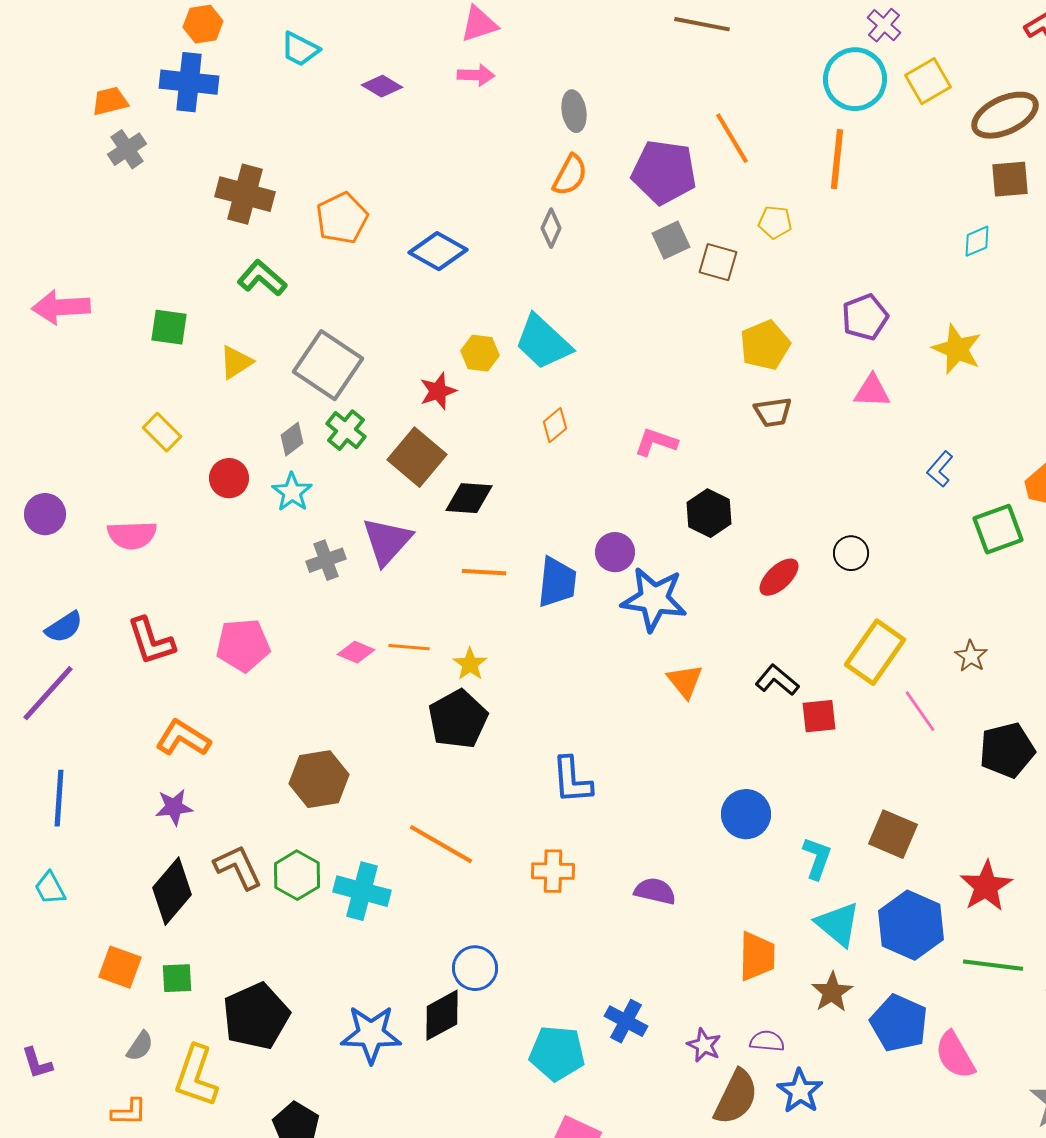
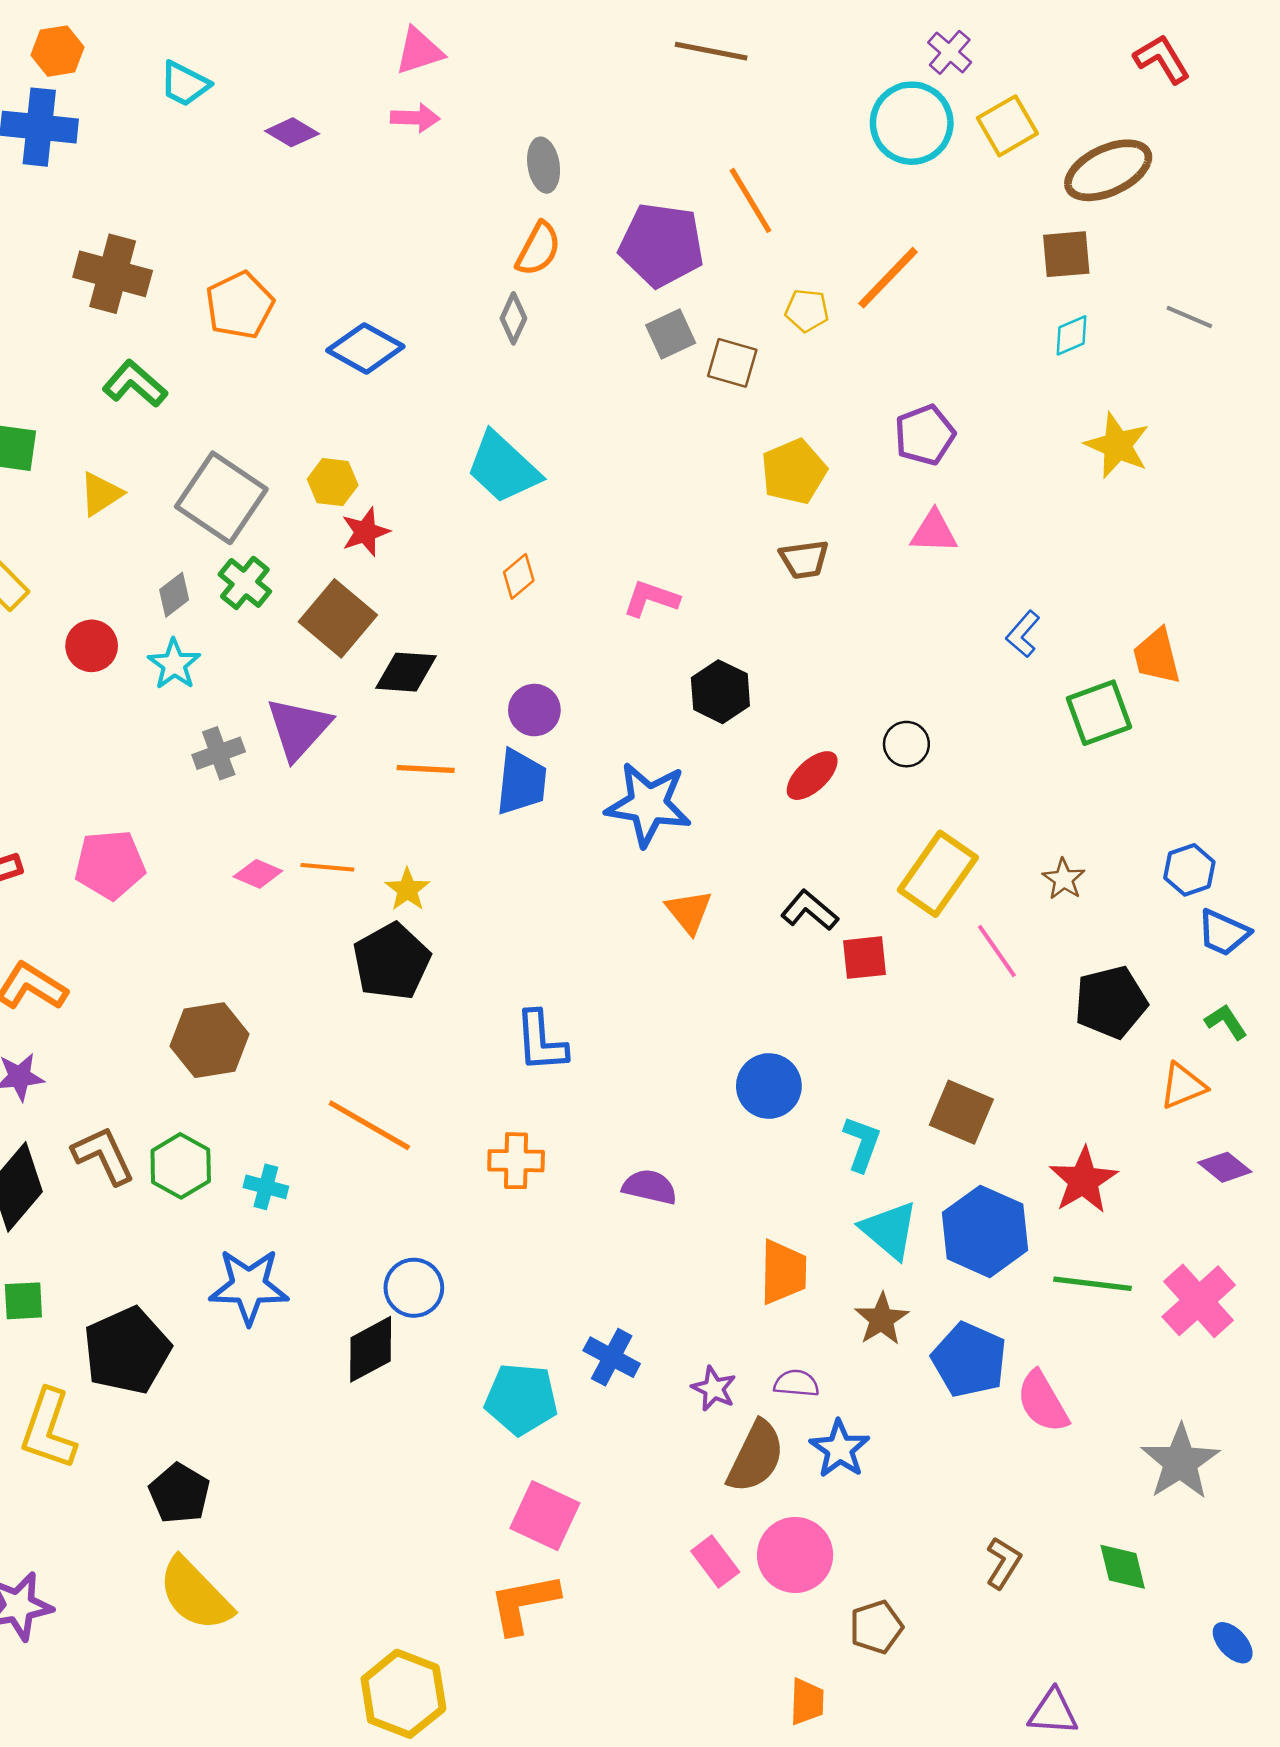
orange line: (837, 159) -> (888, 278), moved, turned 38
brown square: (1010, 179) -> (1066, 254), moved
yellow star: (957, 349) -> (1117, 445), moved
yellow hexagon: (480, 353) -> (333, 482), moved
purple circle: (615, 552) -> (534, 710), moved
cyan cross: (362, 891) -> (266, 1187), size x0.6
blue star: (371, 1034) -> (249, 1286), moved

